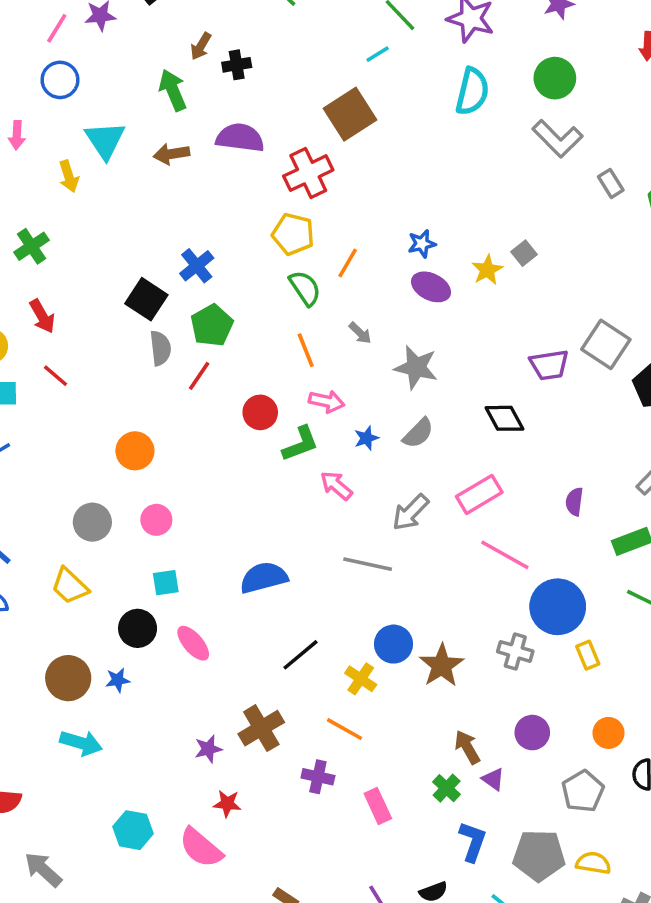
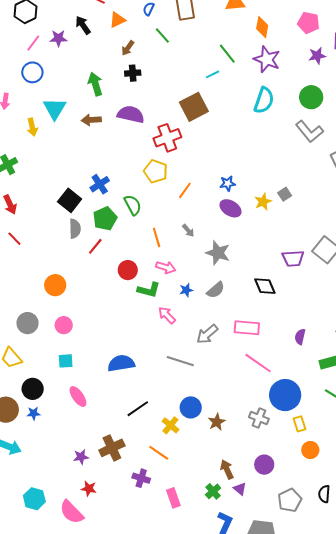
brown arrow: (201, 46) -> (128, 48), moved
green semicircle: (305, 288) -> (133, 205), moved
green L-shape: (300, 444) -> (149, 290), turned 30
pink rectangle: (479, 494) -> (247, 328), turned 30
black circle: (138, 628) -> (33, 389), moved
brown star: (442, 665) -> (217, 422), size x0.7
orange circle: (608, 733) -> (310, 450), moved

